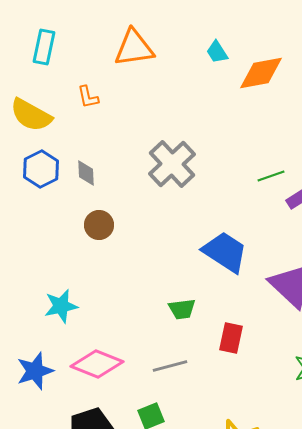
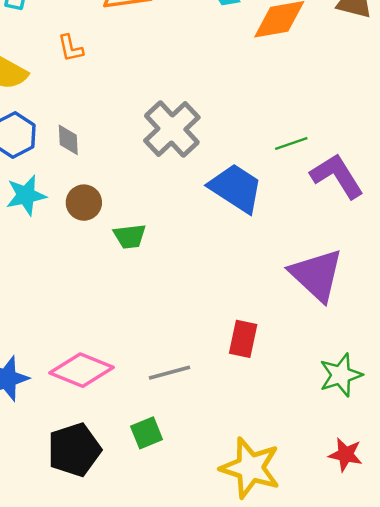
blue trapezoid: (225, 252) -> (236, 188), moved
cyan star: (61, 306) -> (26, 195), moved
green trapezoid: (182, 309) -> (130, 236), moved

